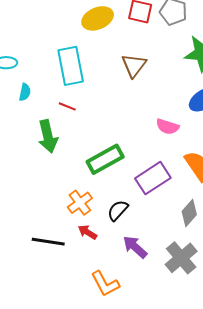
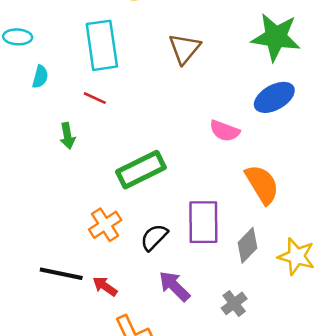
green arrow: (48, 136) -> (67, 136), size x0.6
purple rectangle: (153, 178) -> (203, 222), moved, turned -60
red arrow: (88, 232) -> (105, 286), moved
gray cross: (181, 258) -> (234, 303), size x0.6

